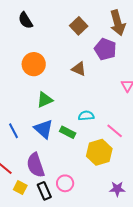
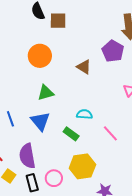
brown square: (79, 26) -> (58, 21), moved, turned 36
green rectangle: (68, 132) -> (71, 134), moved
yellow hexagon: (99, 152) -> (82, 166), moved

